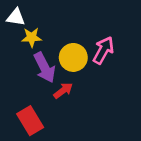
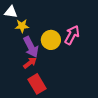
red arrow: (63, 90) -> (30, 63), moved
red rectangle: (30, 121) -> (37, 84), moved

